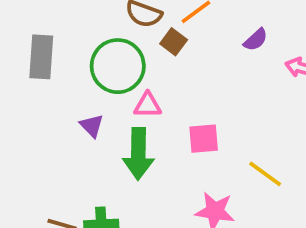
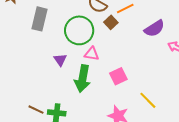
purple semicircle: (256, 40) -> (154, 28), size x1.5
pink square: (204, 139) -> (118, 76), turned -30

